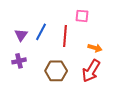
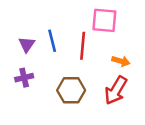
pink square: (82, 16) -> (104, 20), size x1.5
blue line: (41, 32) -> (52, 41), turned -42

